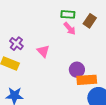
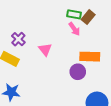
brown rectangle: (90, 21) -> (88, 17), moved
orange rectangle: (87, 80) -> (90, 57), moved

